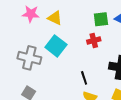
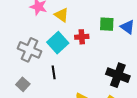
red cross: (94, 41) -> (82, 37), moved
black line: (84, 78) -> (54, 72), moved

